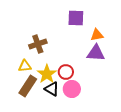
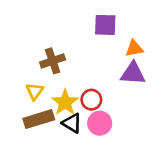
yellow triangle: (25, 66) -> (35, 91), turned -48
brown rectangle: (28, 86) -> (39, 119), turned 40

